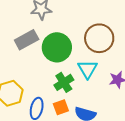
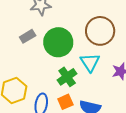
gray rectangle: (27, 40) -> (28, 36), size x0.7

